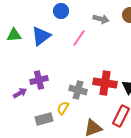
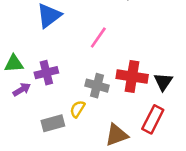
green triangle: (14, 35) -> (14, 64), moved
pink line: (79, 38) -> (98, 38), moved

